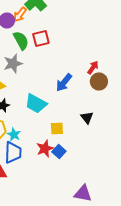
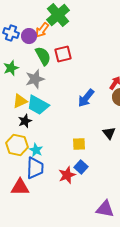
cyan trapezoid: (36, 104) -> (38, 105), moved
red star: (45, 148) -> (67, 175), moved

